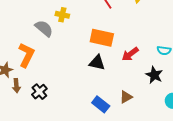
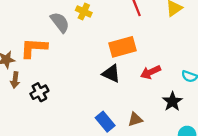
orange rectangle: (102, 38) -> (123, 47), turned -40
orange L-shape: (26, 55) -> (34, 48), turned -125

